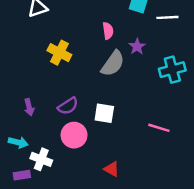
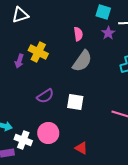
purple star: (137, 47) -> (108, 33), moved
purple arrow: (29, 107) -> (19, 61), moved, turned 32
pink circle: (74, 135) -> (48, 133), moved

